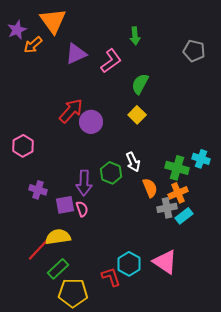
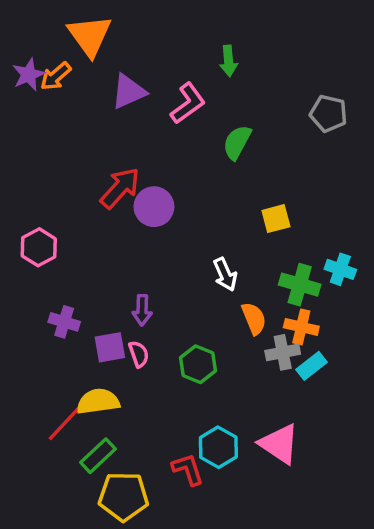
purple star: (17, 30) -> (29, 75), moved
gray pentagon: (194, 51) -> (328, 114), moved
yellow square: (137, 115) -> (276, 219), moved, turned 30
green hexagon: (111, 173) -> (198, 364), moved
purple arrow: (84, 183) -> (142, 310), size x0.7
orange cross: (178, 193) -> (301, 327), turned 36

